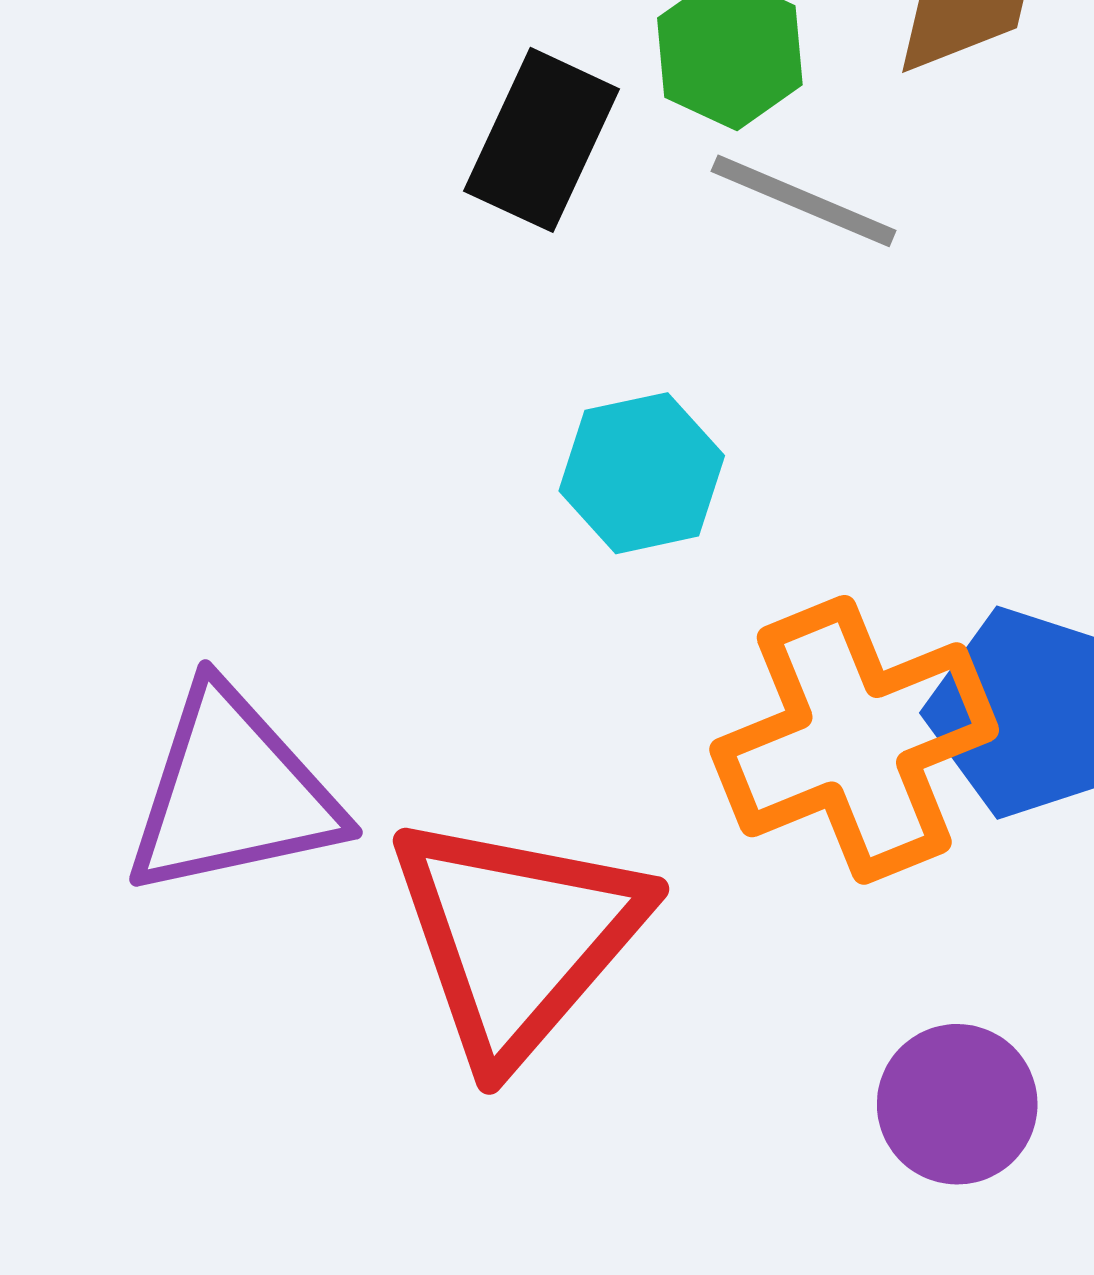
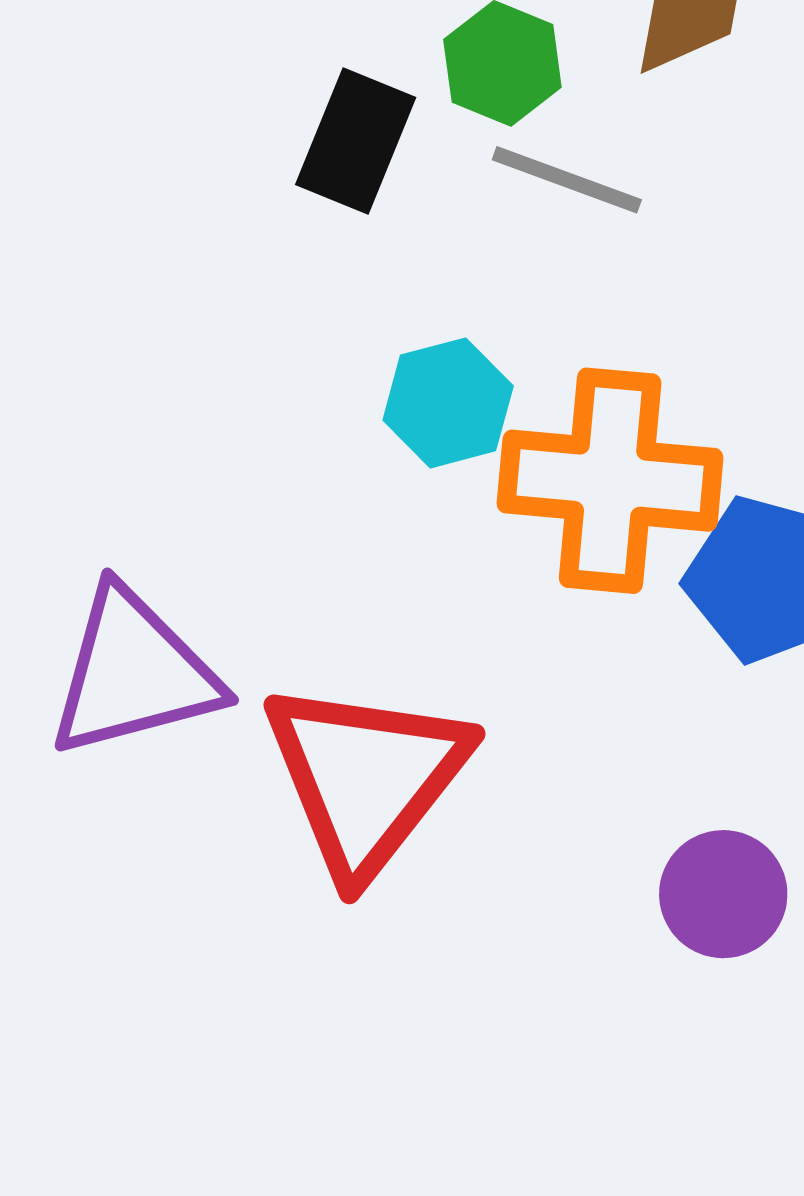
orange cross: (854, 740) -> (610, 481), moved, turned 30

